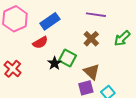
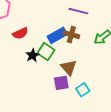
blue rectangle: (50, 21) -> (57, 35), moved
brown cross: (91, 39) -> (71, 35), turned -35

